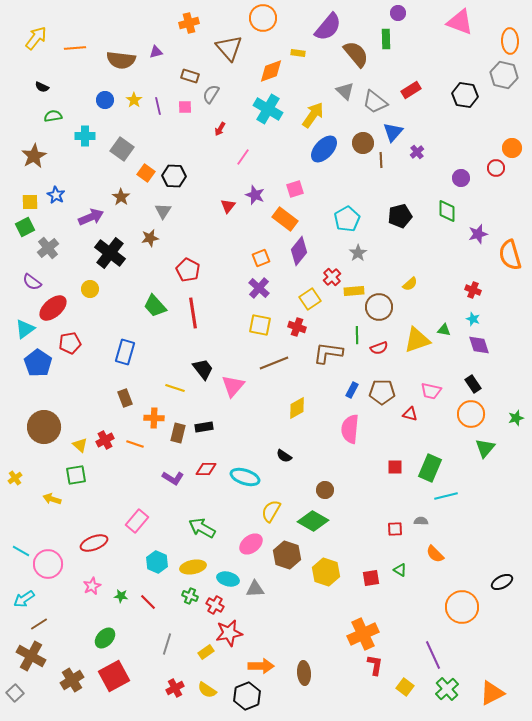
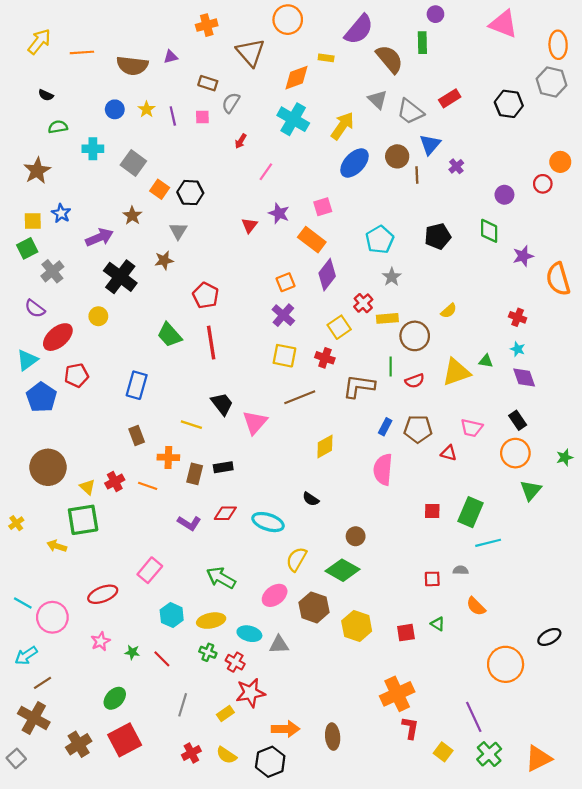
green square: (76, 475) -> (83, 520), size x1.4

